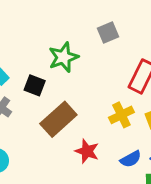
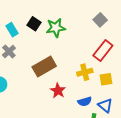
gray square: (108, 33) -> (100, 20), moved, turned -32
black square: (35, 85) -> (34, 24), moved

